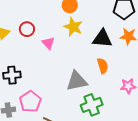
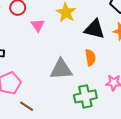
green cross: (92, 105) -> (85, 96), moved

